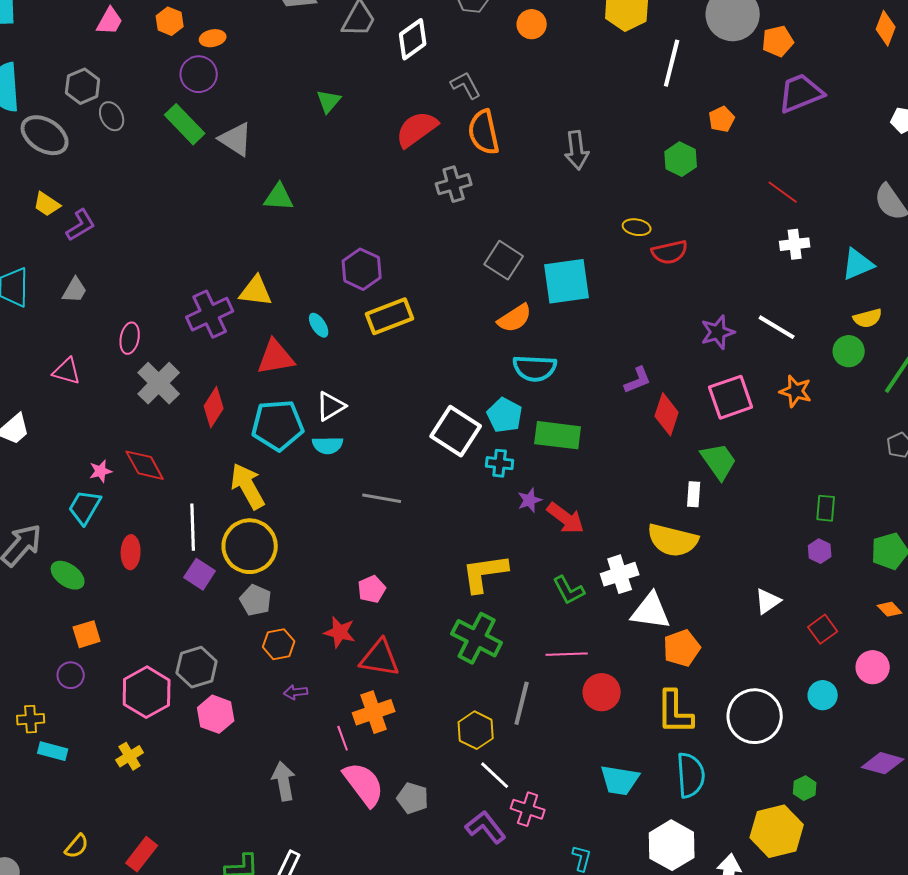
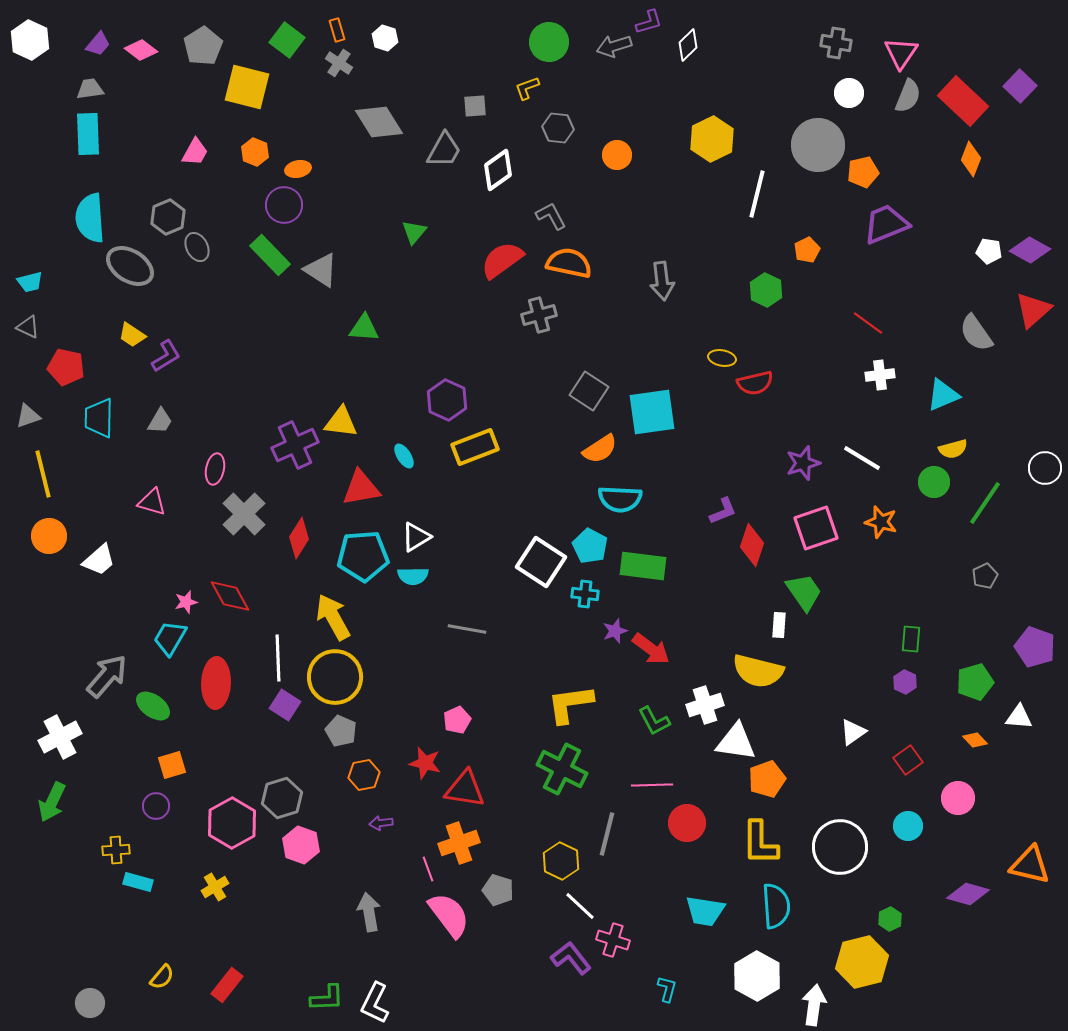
orange semicircle: (484, 132) -> (569, 263), turned 114
red ellipse: (131, 552) -> (216, 683), size x1.5
gray pentagon: (413, 798) -> (498, 890), moved

